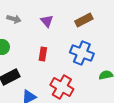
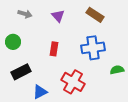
brown rectangle: (84, 20) -> (95, 15), turned 60
blue cross: (82, 53) -> (93, 48), turned -30

